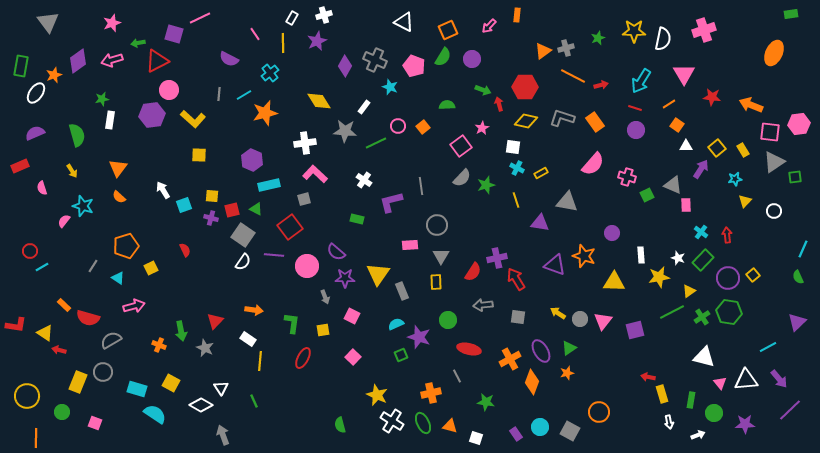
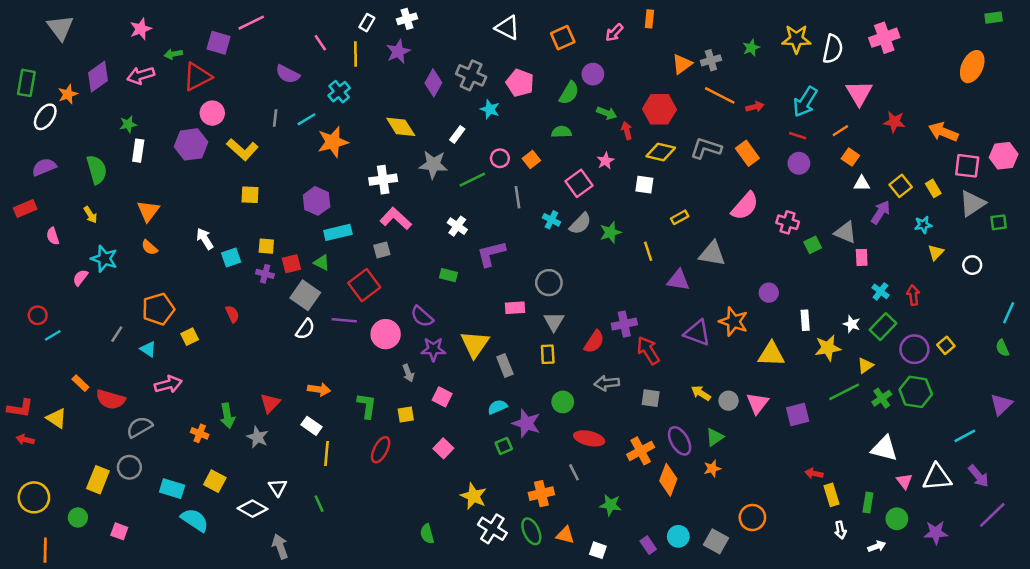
green semicircle: (443, 57) -> (569, 93), moved
cyan cross: (517, 168) -> (551, 220), moved
gray line: (421, 186) -> (518, 197), moved
red arrow: (59, 350) -> (25, 440), moved

